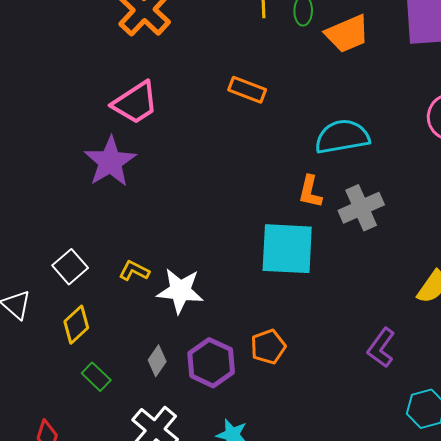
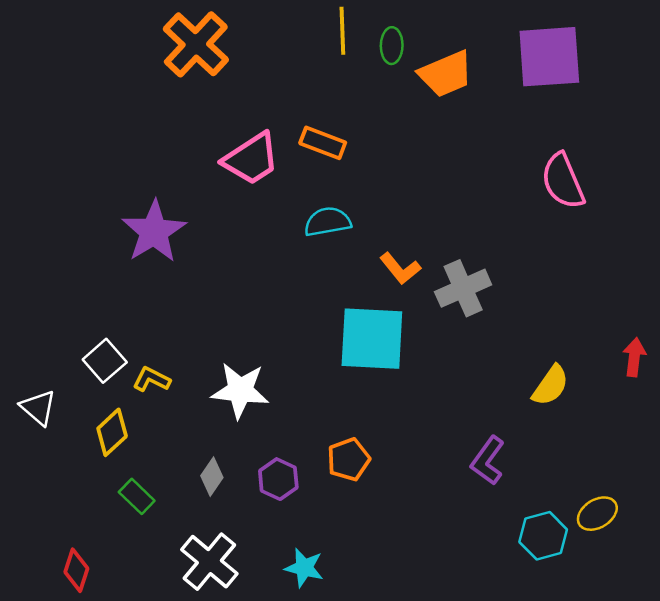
pink trapezoid: (135, 103) -> (251, 159), moved
cyan semicircle: (342, 137) -> (328, 222), moved, size x0.7
orange L-shape: (310, 192) -> (400, 268), turned -52
yellow L-shape: (134, 271) -> (151, 379), moved
purple hexagon: (211, 363) -> (278, 479), size x0.7

